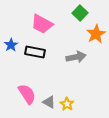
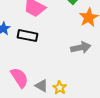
gray arrow: (76, 57) -> (81, 48), moved

